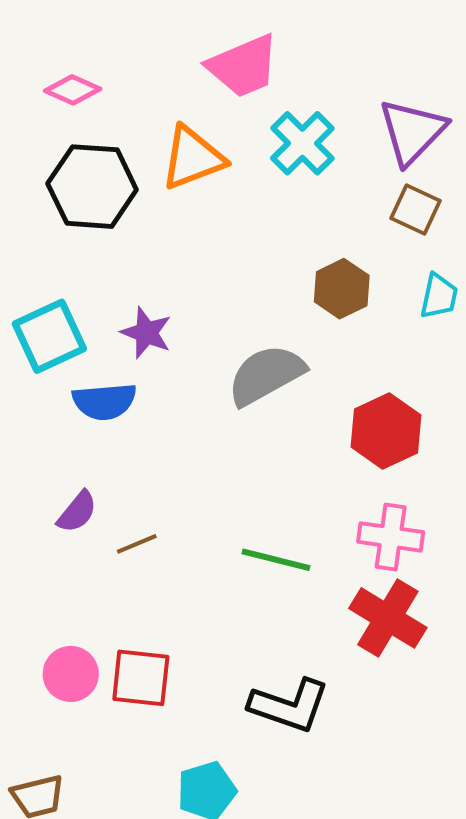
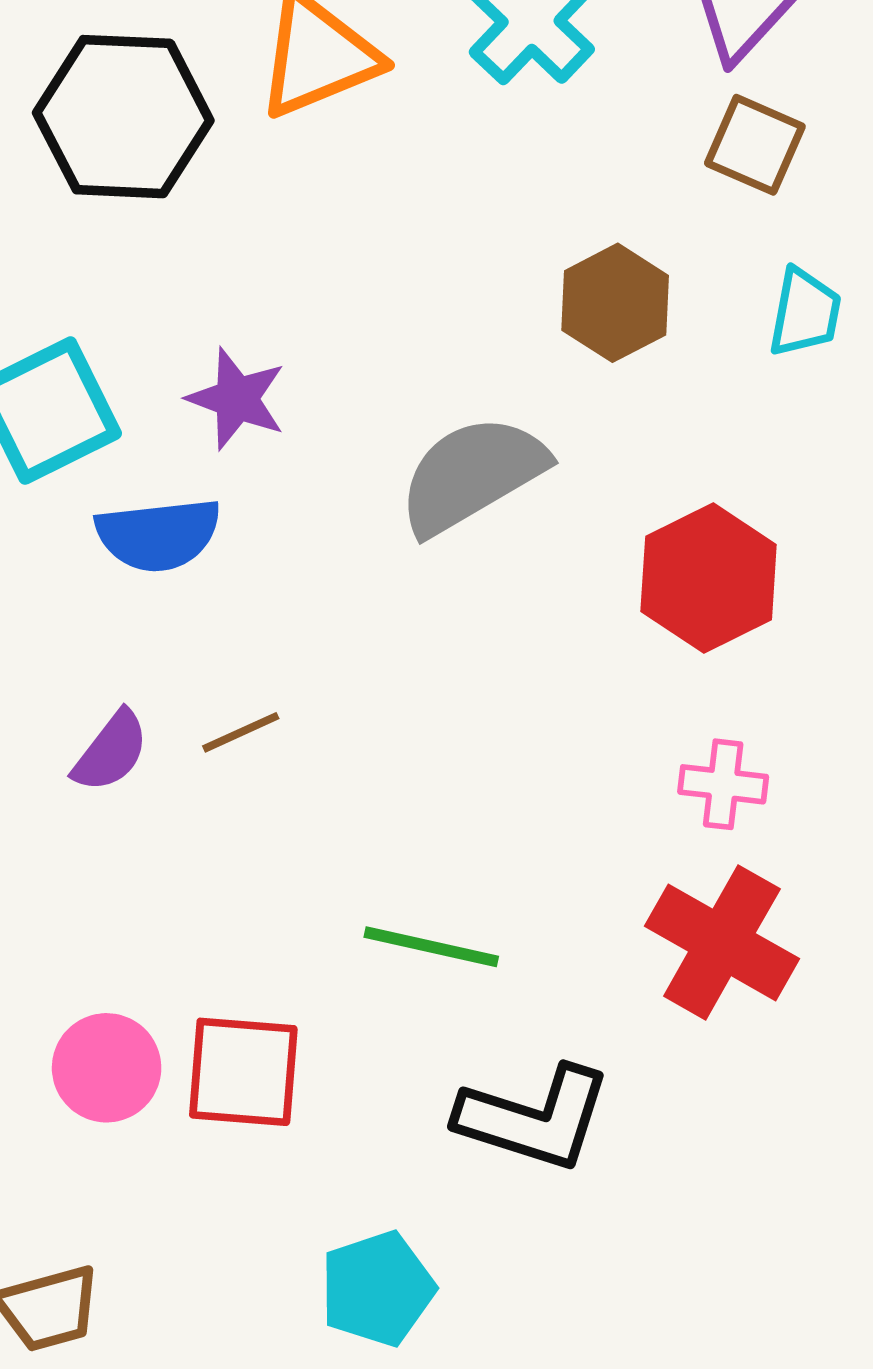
pink cross: (391, 537) -> (723, 784), size x0.7
brown line: (137, 544) -> (241, 732), moved
green line: (276, 560) -> (431, 947), moved

